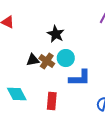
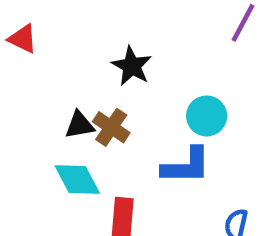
cyan circle: (66, 58) -> (207, 116), moved
cyan diamond: (17, 94) -> (77, 180), moved

